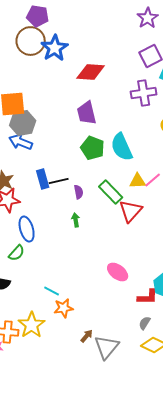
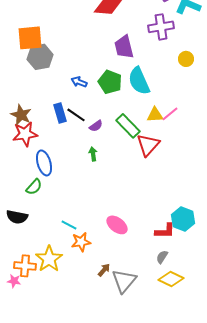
purple trapezoid: (87, 113) -> (124, 47), moved
blue arrow: (21, 142) -> (79, 82), moved, size x0.7
black line: (59, 181) -> (76, 115), turned 48
purple semicircle: (79, 192) -> (96, 126), turned 64
pink ellipse: (118, 272) -> (117, 225), moved

